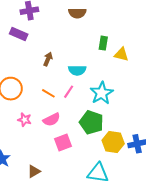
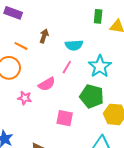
orange line: (48, 93) -> (21, 46), moved
pink semicircle: (52, 120) -> (47, 84), moved
pink square: (63, 142) -> (65, 118), turned 36

